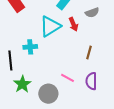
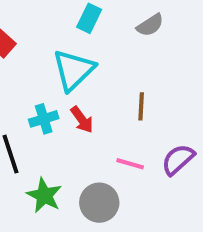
red arrow: (73, 24) -> (82, 120), moved
brown line: (89, 52) -> (141, 106), moved
purple semicircle: (91, 81) -> (178, 160), turned 60

